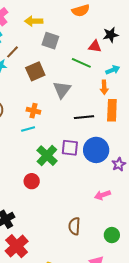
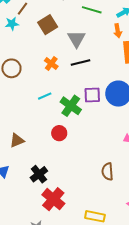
orange cross: (33, 111) -> (51, 63), turned 32
black line: (84, 117) -> (81, 62), moved
cyan line: (28, 129) -> (45, 96), moved

